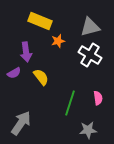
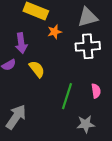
white cross: (90, 55) -> (88, 46), turned -35

